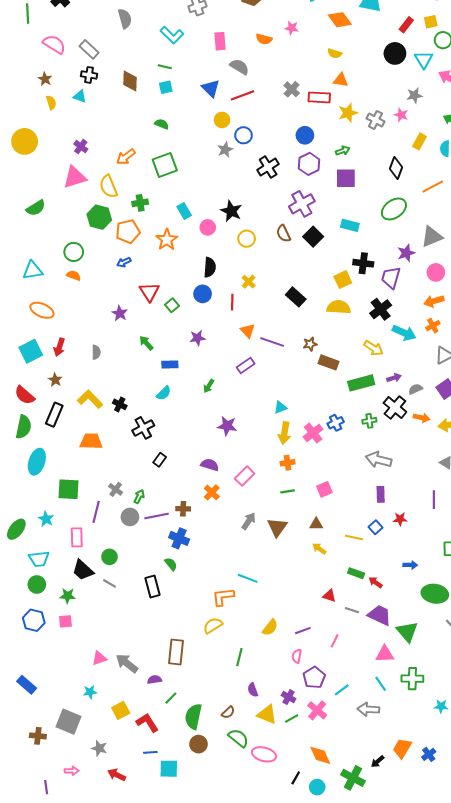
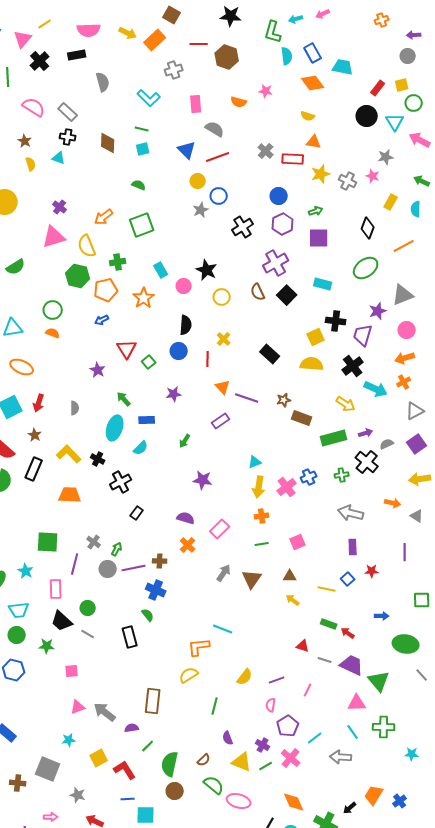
orange arrow: (422, 418) -> (393, 503), moved
cyan ellipse: (37, 462) -> (115, 428), moved
pink square: (65, 621) -> (72, 671), moved

